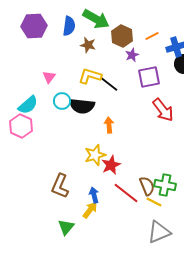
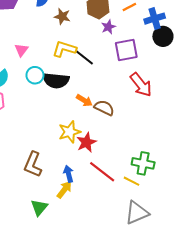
orange arrow: (109, 125) -> (84, 100), turned 126
brown semicircle: (147, 186) -> (104, 108), moved, turned -42

